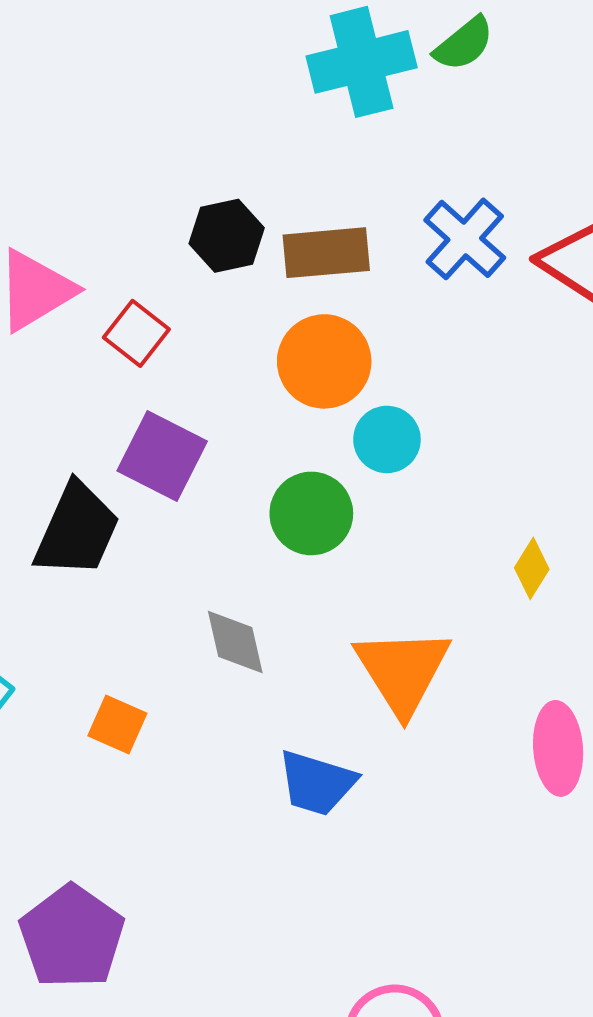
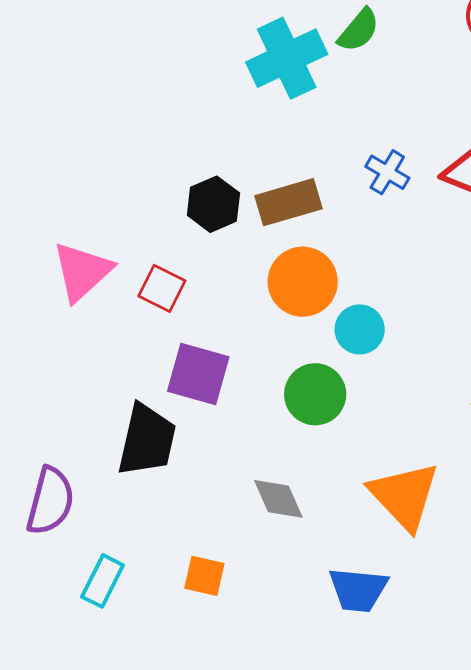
blue cross: (465, 239) -> (387, 172), size x0.7

